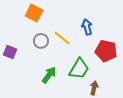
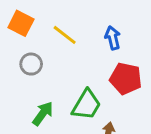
blue arrow: (87, 27) -> (113, 38), moved
yellow line: (62, 38) -> (65, 35), moved

